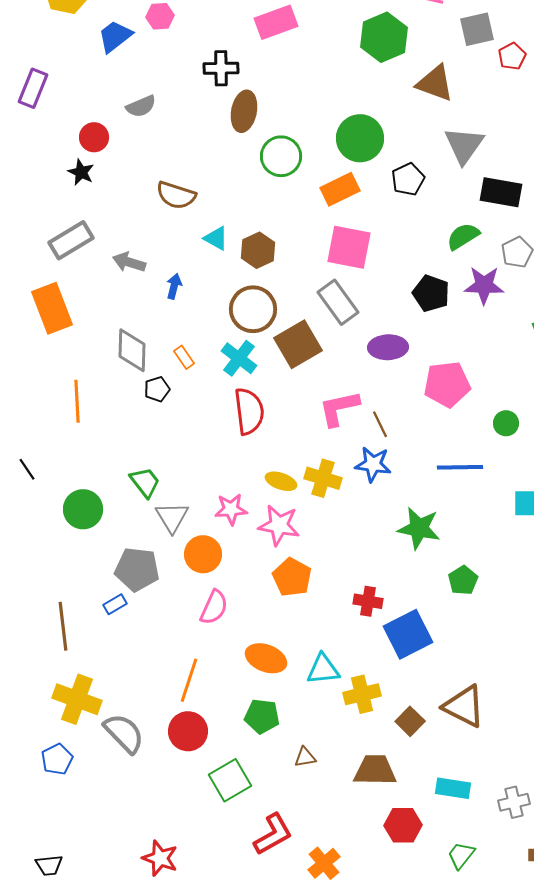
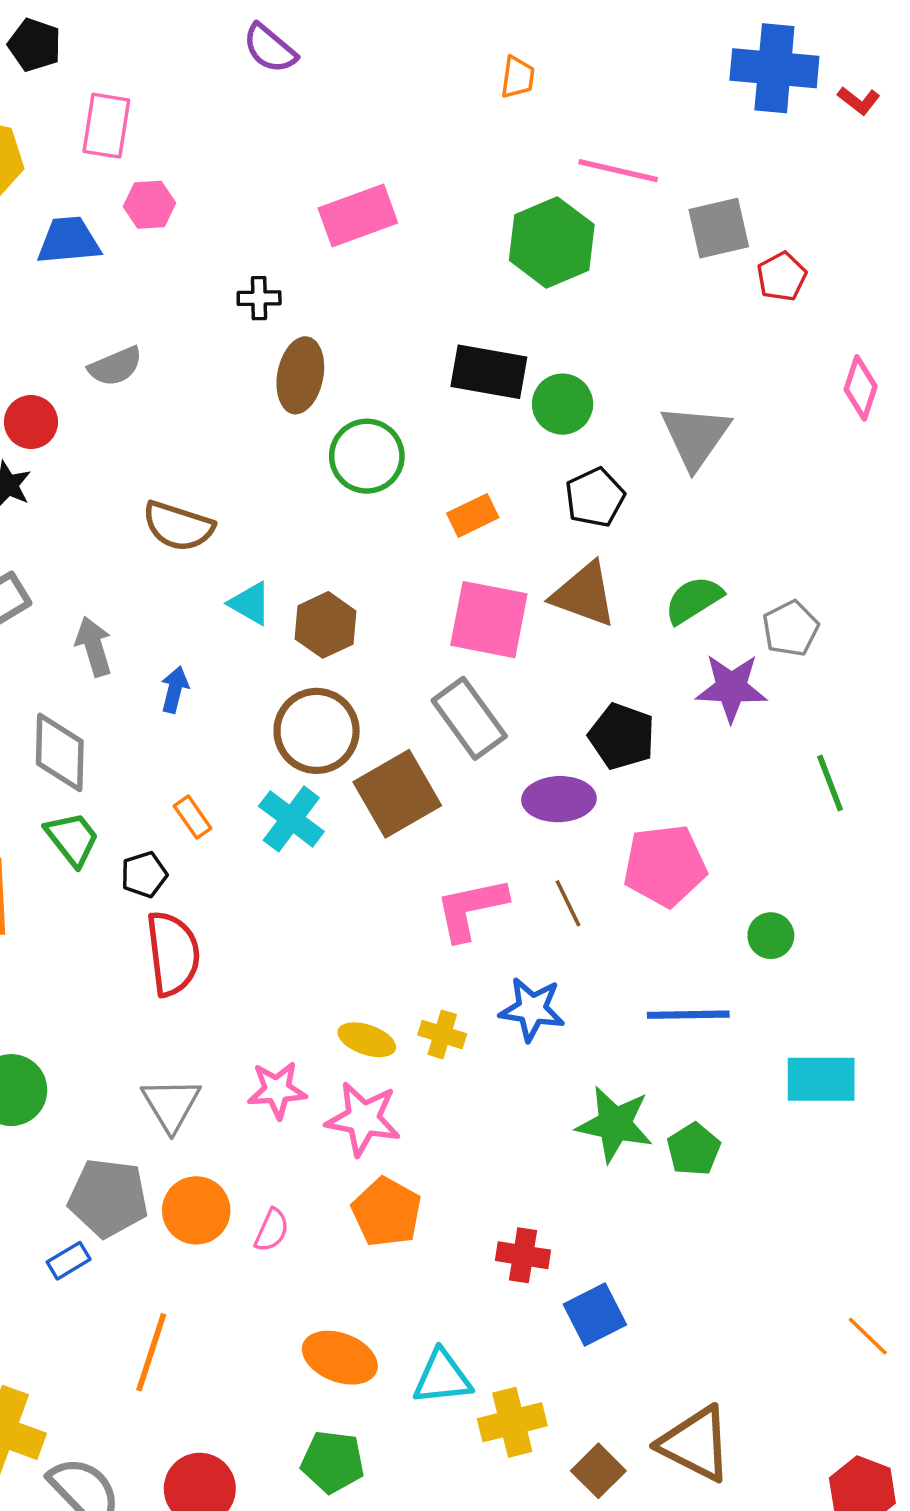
blue trapezoid: (115, 36) -> (69, 241), turned 33
black cross: (221, 68) -> (259, 298), size x0.7
brown triangle: (435, 83) -> (584, 594), moved
green circle: (360, 138) -> (563, 404), moved, size x0.7
orange rectangle: (340, 189) -> (473, 515), size x0.7
black rectangle: (501, 192) -> (489, 372), moved
gray arrow: (129, 262) -> (94, 646), turned 56
black pentagon: (431, 293) -> (622, 736), moved
gray diamond: (132, 350) -> (60, 752), moved
red semicircle: (249, 411) -> (173, 954), moved
brown line: (380, 424) -> (568, 903), moved
yellow cross: (323, 478) -> (442, 1034), size x0.7
green trapezoid: (145, 482) -> (72, 839), moved
orange circle: (203, 554) -> (196, 1210), moved
green pentagon: (463, 580) -> (694, 1149), moved
pink semicircle: (214, 607) -> (272, 1230), moved, size x0.7
blue square: (408, 634) -> (595, 1315), size x0.7
orange line: (189, 680) -> (151, 1352), moved

